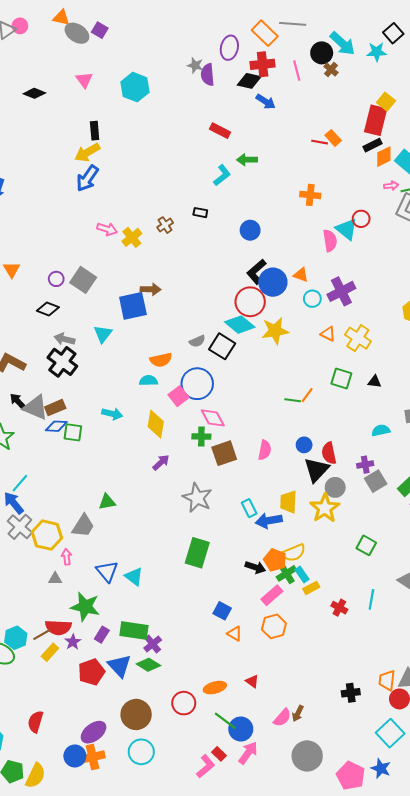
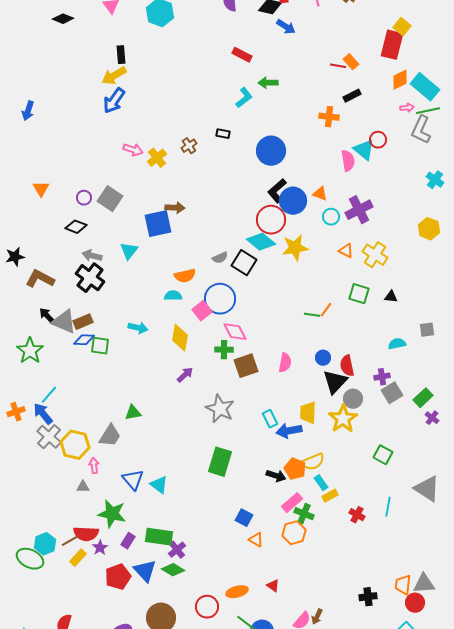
black rectangle: (372, 145) -> (352, 96), moved
blue circle: (250, 230) -> (271, 151), size x1.5
green cross: (286, 573) -> (304, 514), moved, turned -36

